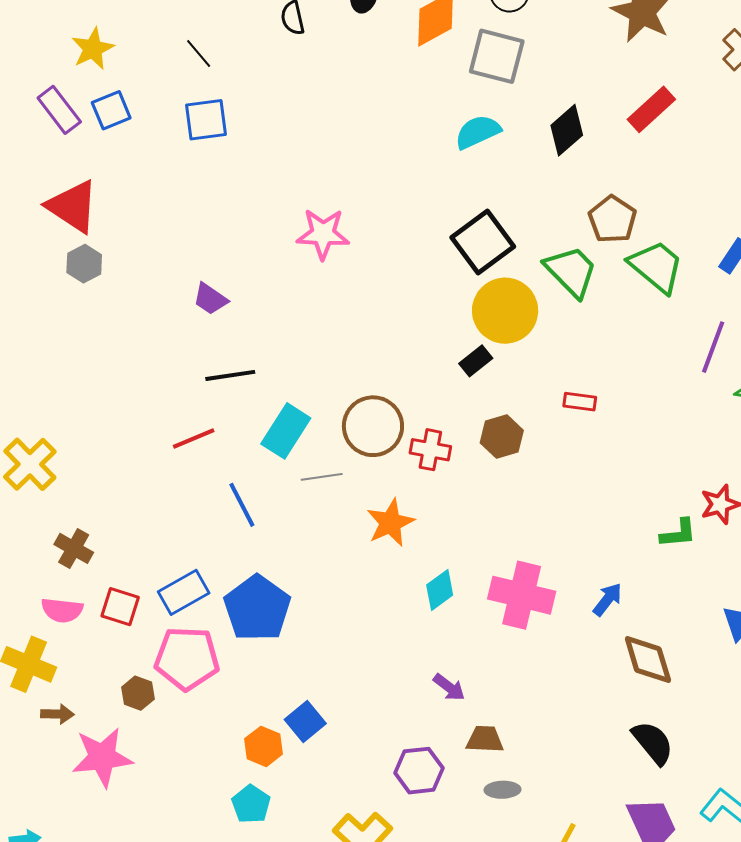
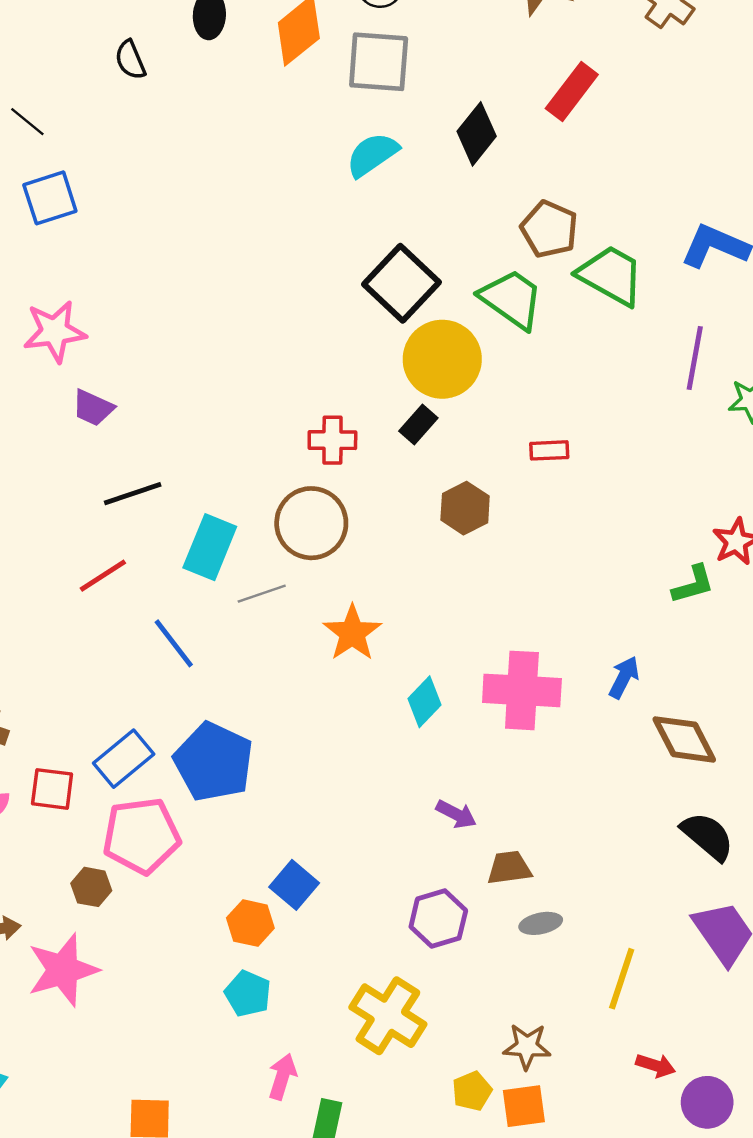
pink star: (323, 234) -> (55, 331), moved
red cross: (430, 450) -> (332, 440), moved

